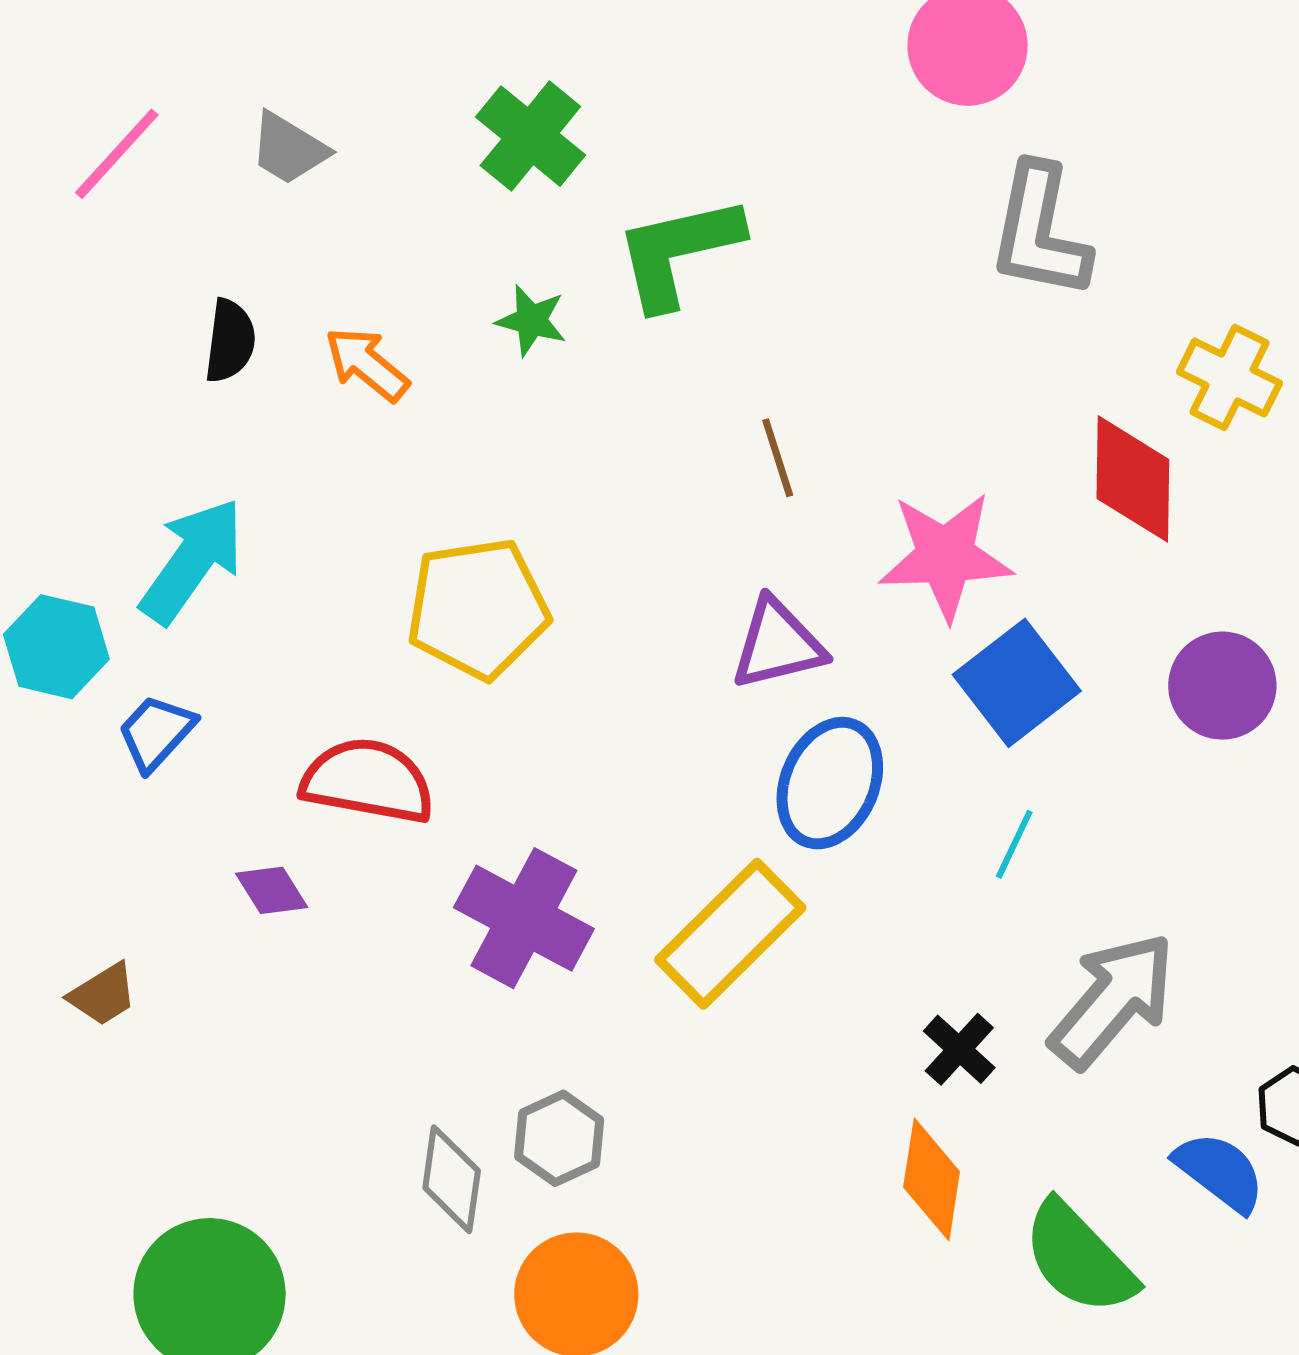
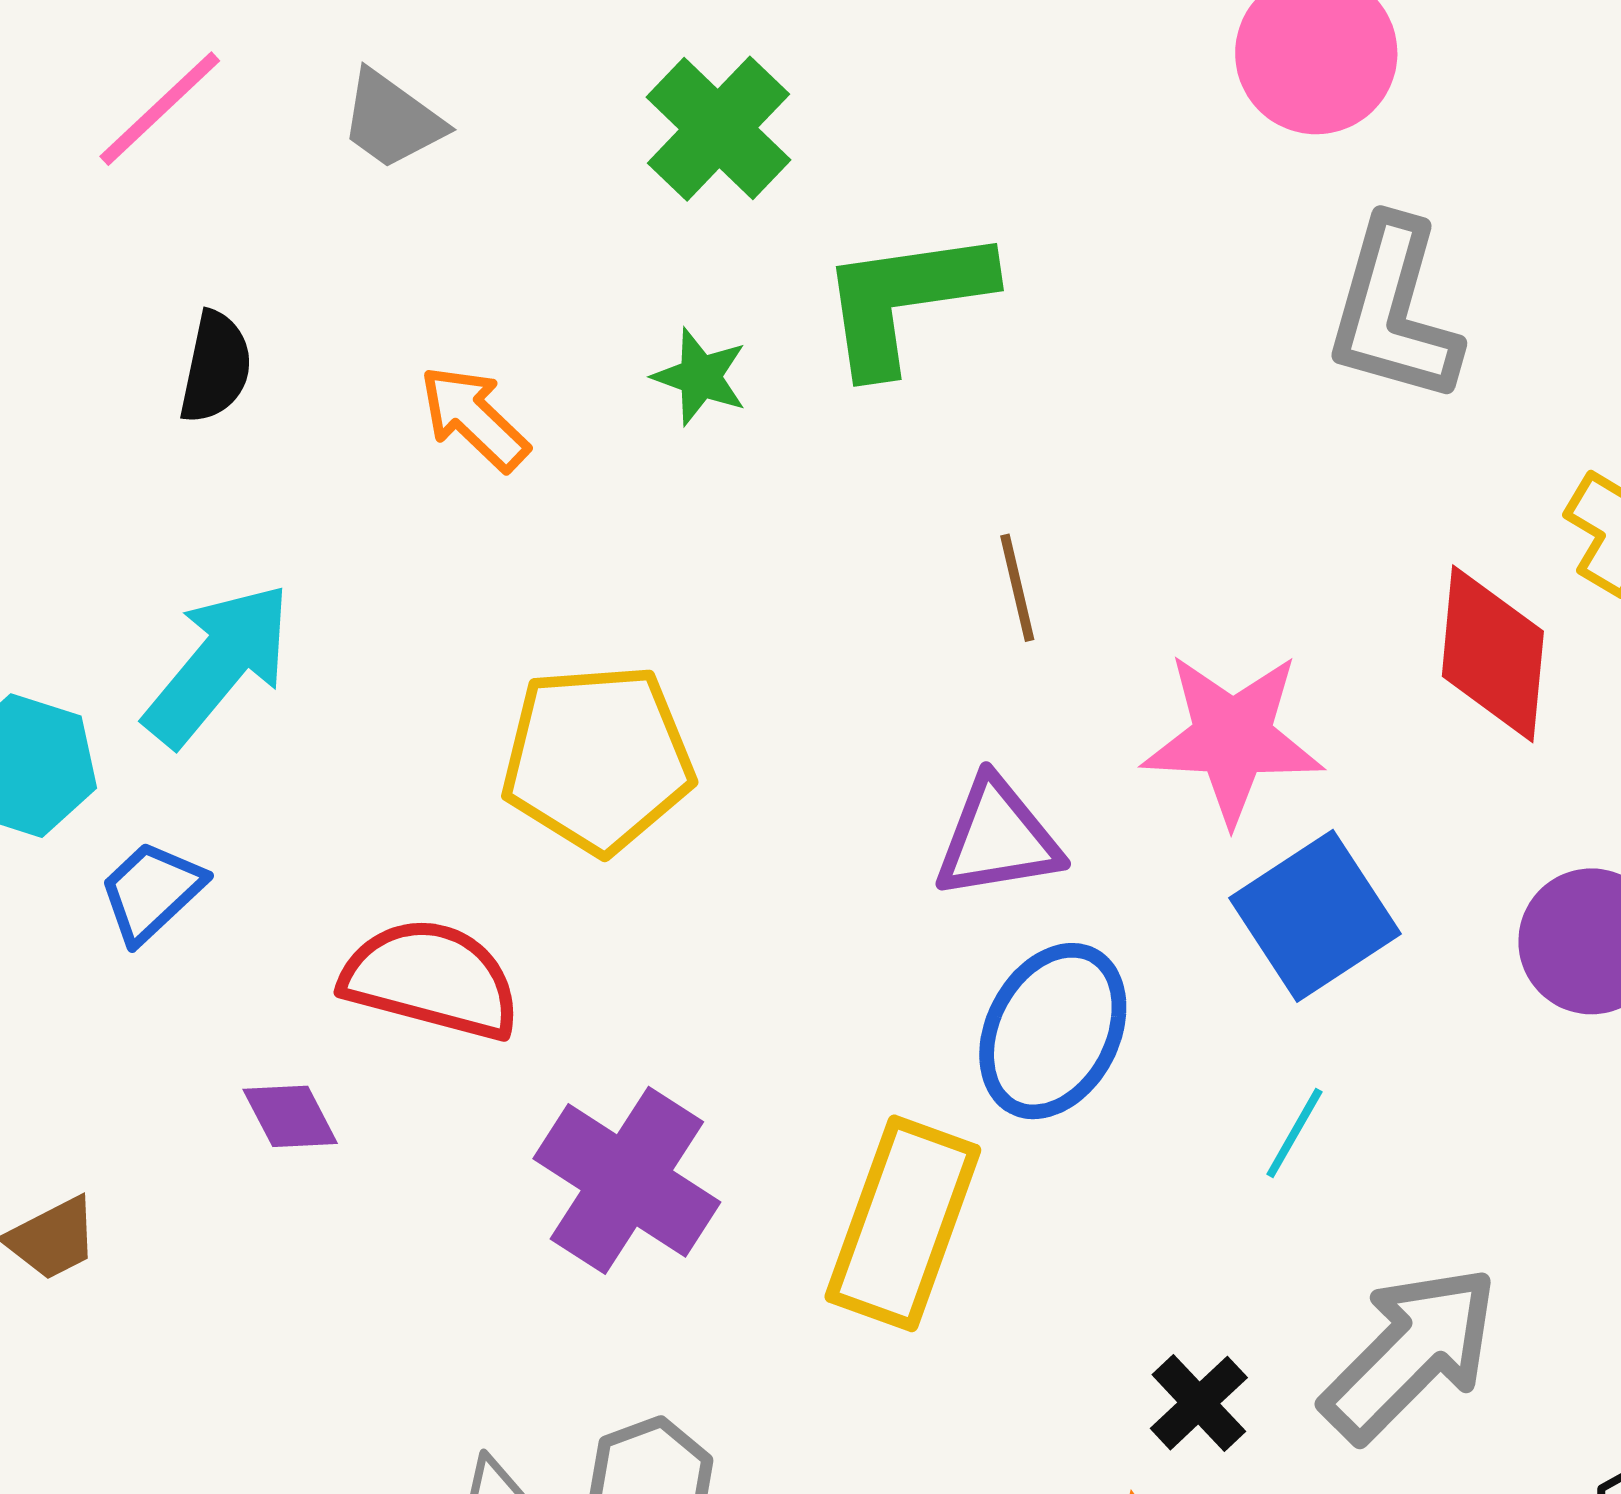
black semicircle: (230, 341) -> (216, 367), moved
yellow rectangle: (730, 934) -> (903, 1223), turned -30

